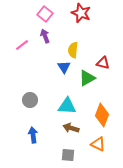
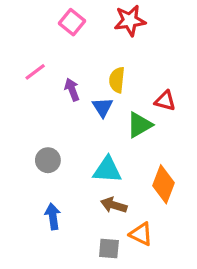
red star: (81, 13) -> (130, 20), turned -30
purple arrow: (45, 36) -> (72, 90), moved
orange triangle: (98, 144) -> (141, 234), moved

